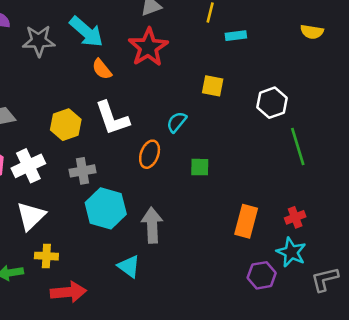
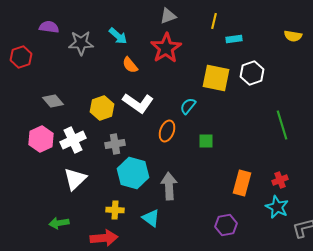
cyan arrow: (86, 32) -> (118, 36), size x0.7
yellow square: (213, 86) -> (216, 78), size x1.6
white hexagon: (272, 103) -> (252, 73), moved
white L-shape: (112, 118) -> (138, 103), turned -36
yellow cross: (46, 256) -> (115, 210), moved
purple hexagon: (262, 275) -> (226, 225), moved

